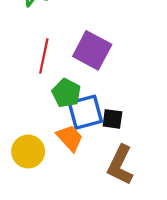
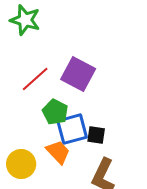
red line: (44, 56) -> (35, 79), turned 36

